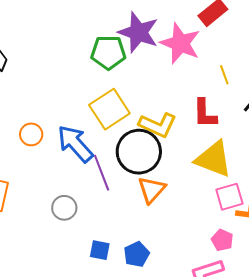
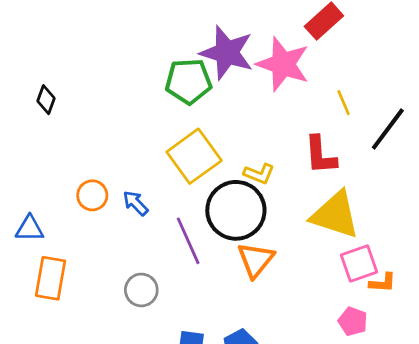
yellow L-shape: (158, 125) -> (259, 174), size x0.6
blue arrow: (75, 144) -> (135, 203), moved, size x0.5

